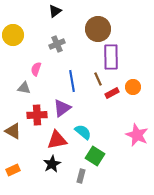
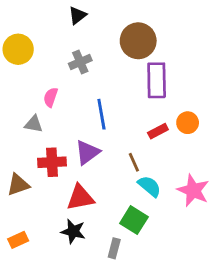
brown line: (98, 79) -> (134, 162), moved
brown triangle: (13, 131) -> (18, 185), turned -48
cyan semicircle: (83, 132) -> (149, 186), moved
black star: (52, 164) -> (73, 231), turned -30

